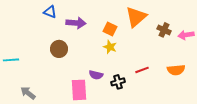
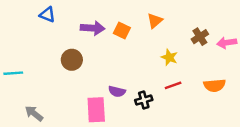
blue triangle: (50, 12) -> (47, 15), moved
orange triangle: (136, 17) -> (155, 21), moved, size x0.6
orange square: (110, 29) -> (122, 30), moved
brown cross: (164, 30) -> (200, 37), turned 32
yellow star: (110, 47) -> (169, 57), moved

